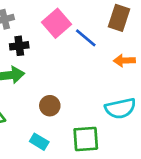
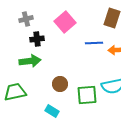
blue line: (86, 38) -> (94, 43), moved, turned -42
green square: (86, 139) -> (87, 95), moved

